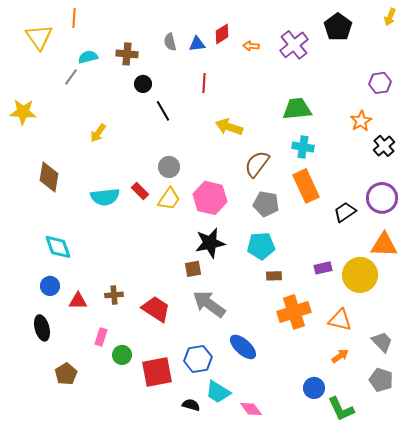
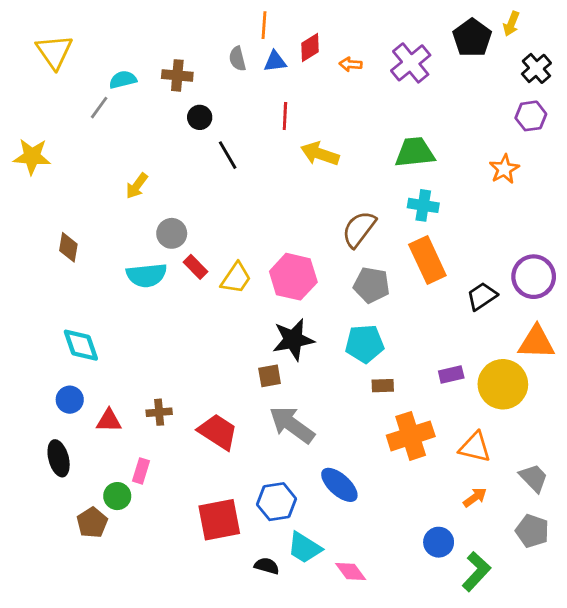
yellow arrow: (390, 17) -> (511, 24), moved
orange line: (74, 18) -> (264, 25), moved
yellow arrow: (229, 127) -> (320, 154), moved
black cross: (384, 146) -> (536, 68), moved
gray circle: (169, 167) -> (172, 233), moved
brown diamond: (49, 177) -> (68, 247), size x0.7
green circle: (122, 355) -> (117, 496), moved
green L-shape: (341, 409) -> (476, 571), turned -112

